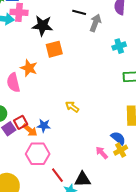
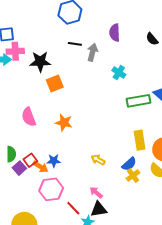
cyan cross: (119, 46) -> (119, 72), turned -32
orange star: (29, 68) -> (64, 123), moved
pink semicircle: (13, 83) -> (29, 117), moved
yellow arrow: (72, 107) -> (98, 160), moved
blue semicircle: (118, 138) -> (129, 164), turned 105
pink arrow: (102, 153) -> (96, 192), moved

